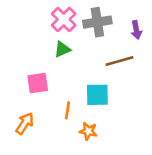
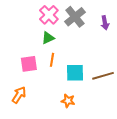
gray cross: (97, 22) -> (75, 17), turned -30
brown line: (119, 61) -> (103, 76), moved
orange line: (68, 110) -> (52, 60), moved

